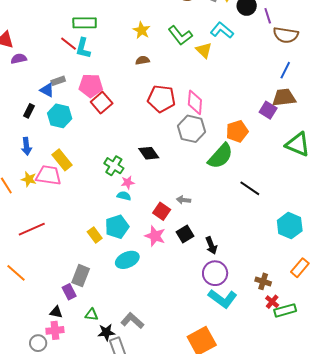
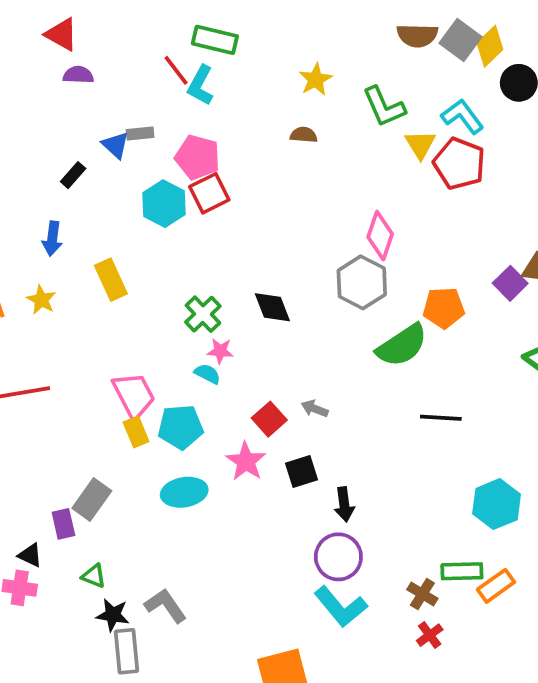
red pentagon: (161, 99) -> (459, 164), moved
cyan hexagon: (60, 116) -> (164, 204), moved
pink trapezoid: (48, 175) -> (134, 395), moved, turned 40
black line: (250, 188) -> (441, 418), turned -45
green rectangle: (285, 310) -> (462, 571), moved

